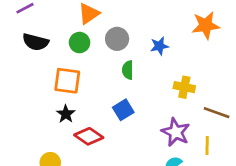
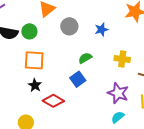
green circle: (80, 43) -> (29, 31), moved
green semicircle: (128, 70) -> (85, 58), moved, turned 64

